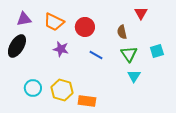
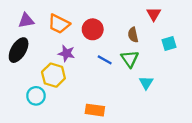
cyan square: (157, 51) -> (169, 44), moved
green triangle: (129, 54) -> (130, 59), moved
yellow hexagon: (62, 90) -> (53, 75), moved

